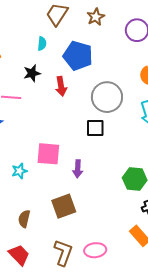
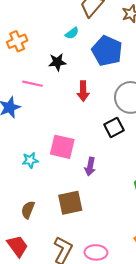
cyan semicircle: (42, 44) -> (72, 33), turned 40
red arrow: (61, 86) -> (83, 91), moved
black square: (95, 128) -> (114, 127), turned -36

